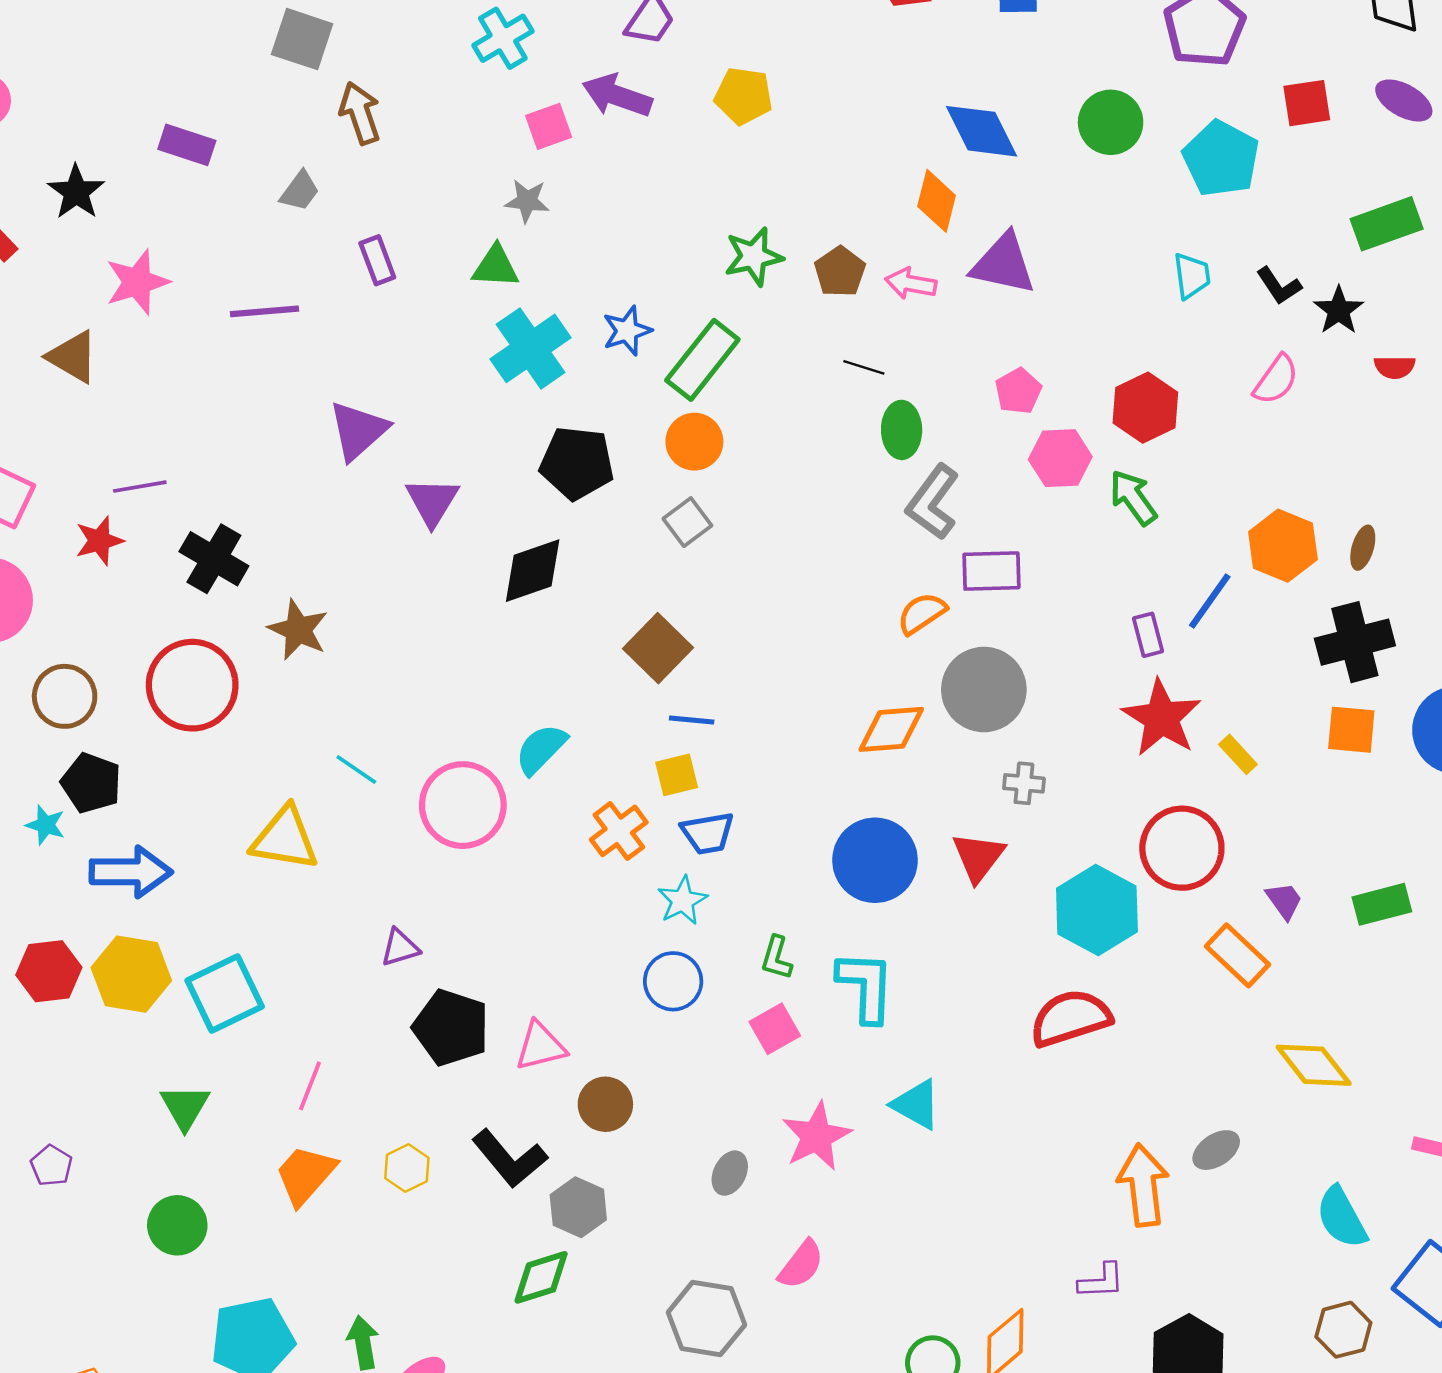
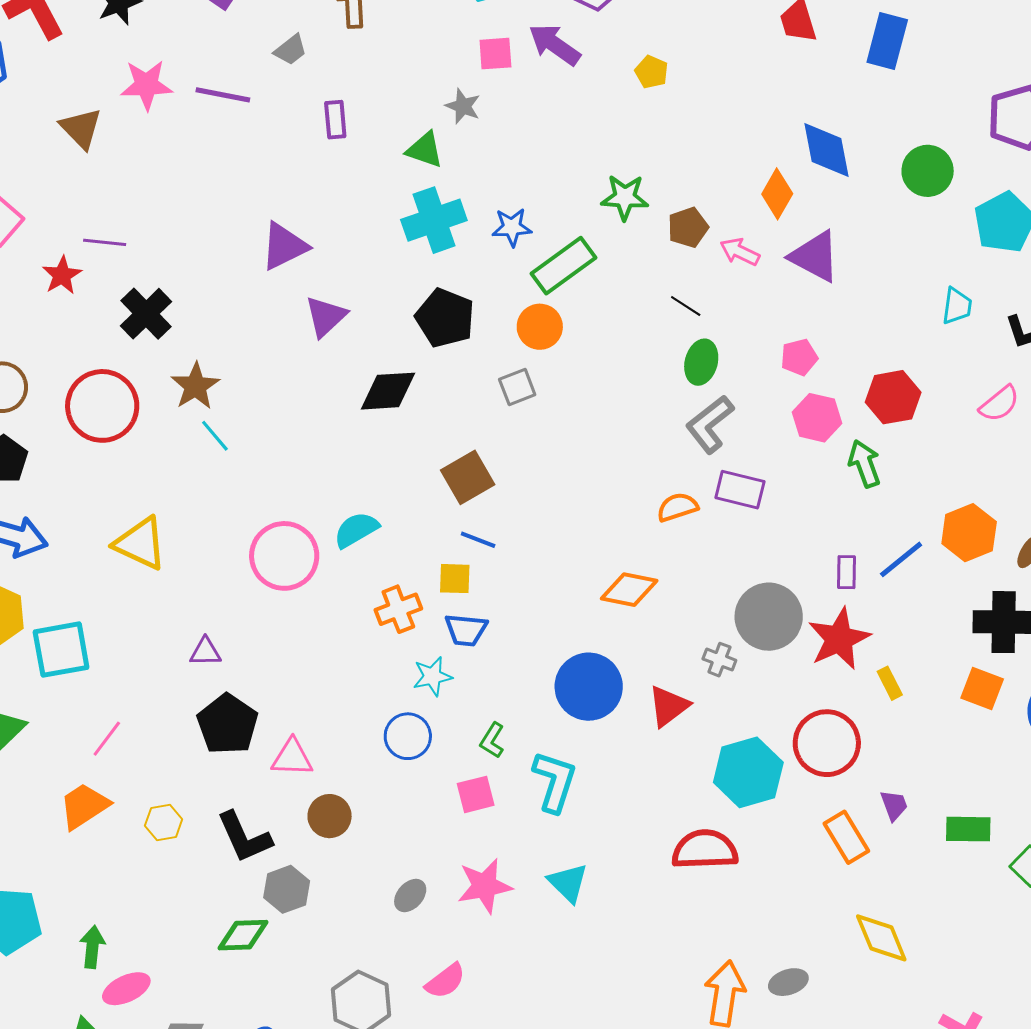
yellow pentagon: (744, 96) -> (652, 72), size x0.7
purple line: (265, 311) -> (223, 95), moved
red star: (99, 541) -> (62, 275), turned -30
gray circle: (984, 689) -> (769, 617), moved
cyan line: (356, 770) -> (215, 436), moved

